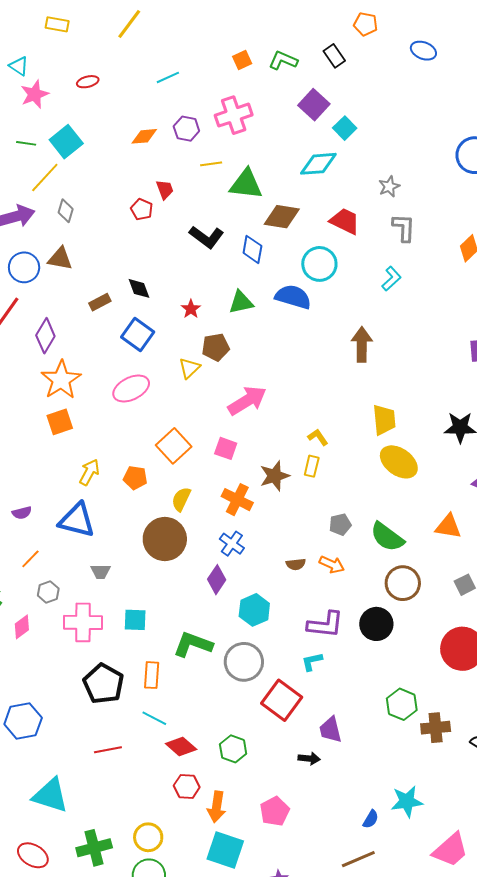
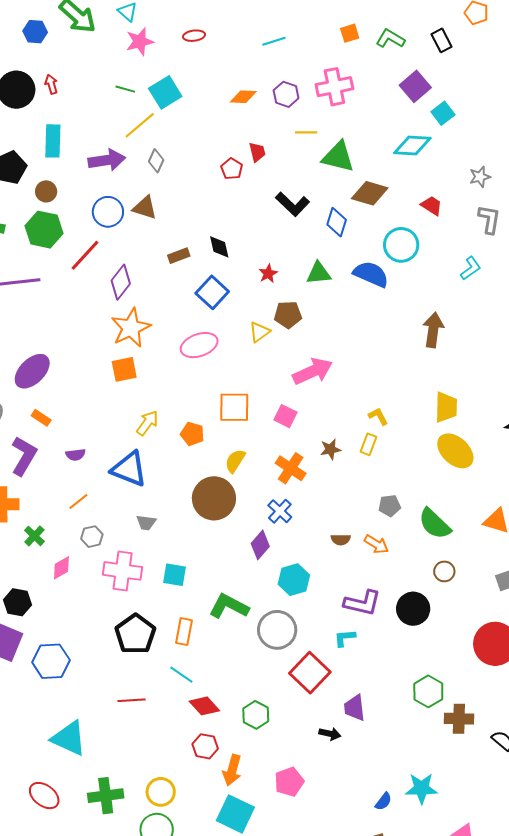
red trapezoid: (345, 221) -> (432, 206), size x0.7
orange square: (174, 446) -> (234, 407), turned 36
brown star: (275, 476) -> (330, 449), size x0.7
brown circle: (403, 583) -> (444, 571), size x0.6

